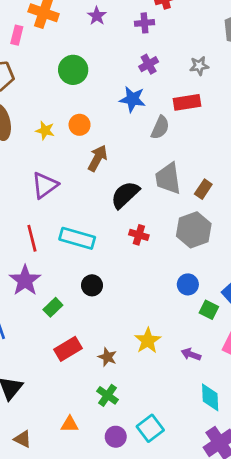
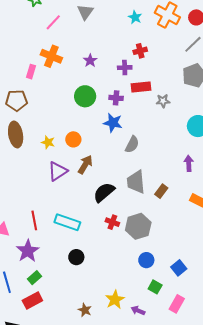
purple cross: (149, 64) -> (116, 98), moved, turned 32
green circle: (73, 70) -> (85, 96), moved
red rectangle: (187, 102) -> (141, 87), moved
purple triangle: (45, 185) -> (58, 171), moved
gray hexagon: (194, 230) -> (138, 226), moved
green rectangle: (53, 307) -> (34, 278), moved
green square: (209, 310) -> (155, 287), moved
red rectangle: (68, 349) -> (32, 301), moved
purple arrow: (191, 354) -> (138, 311), moved

